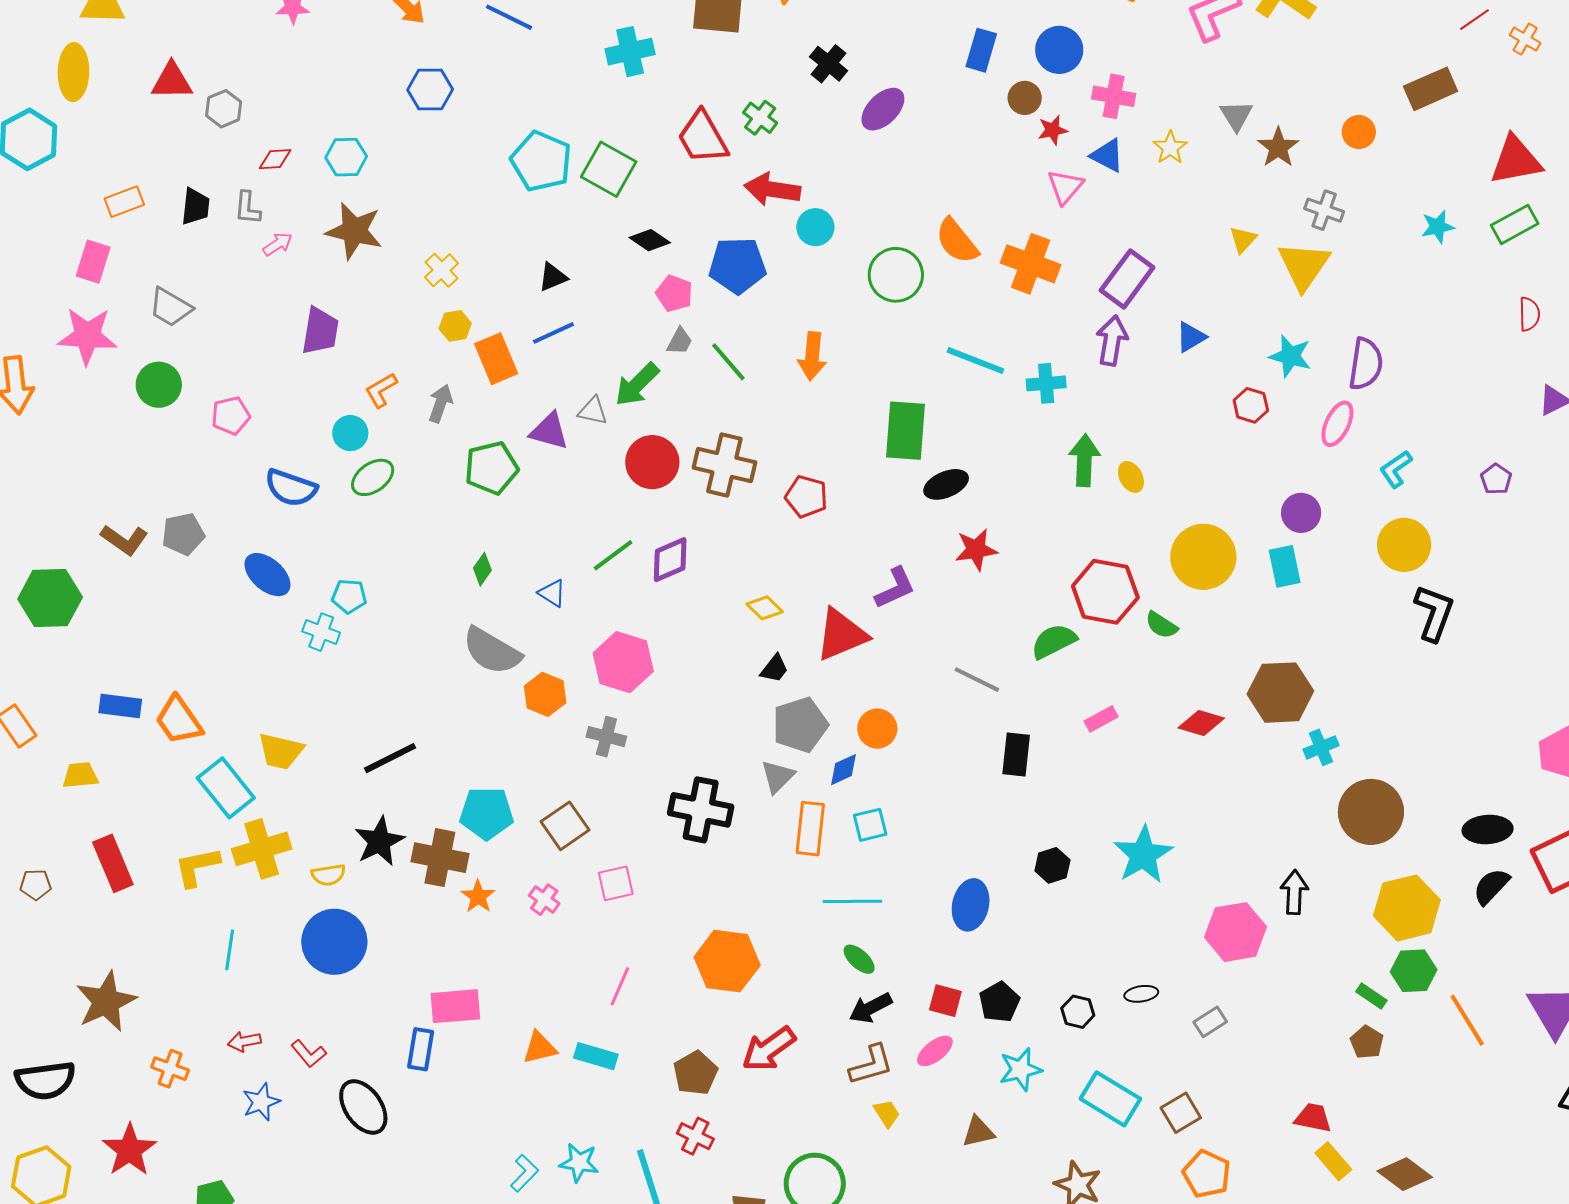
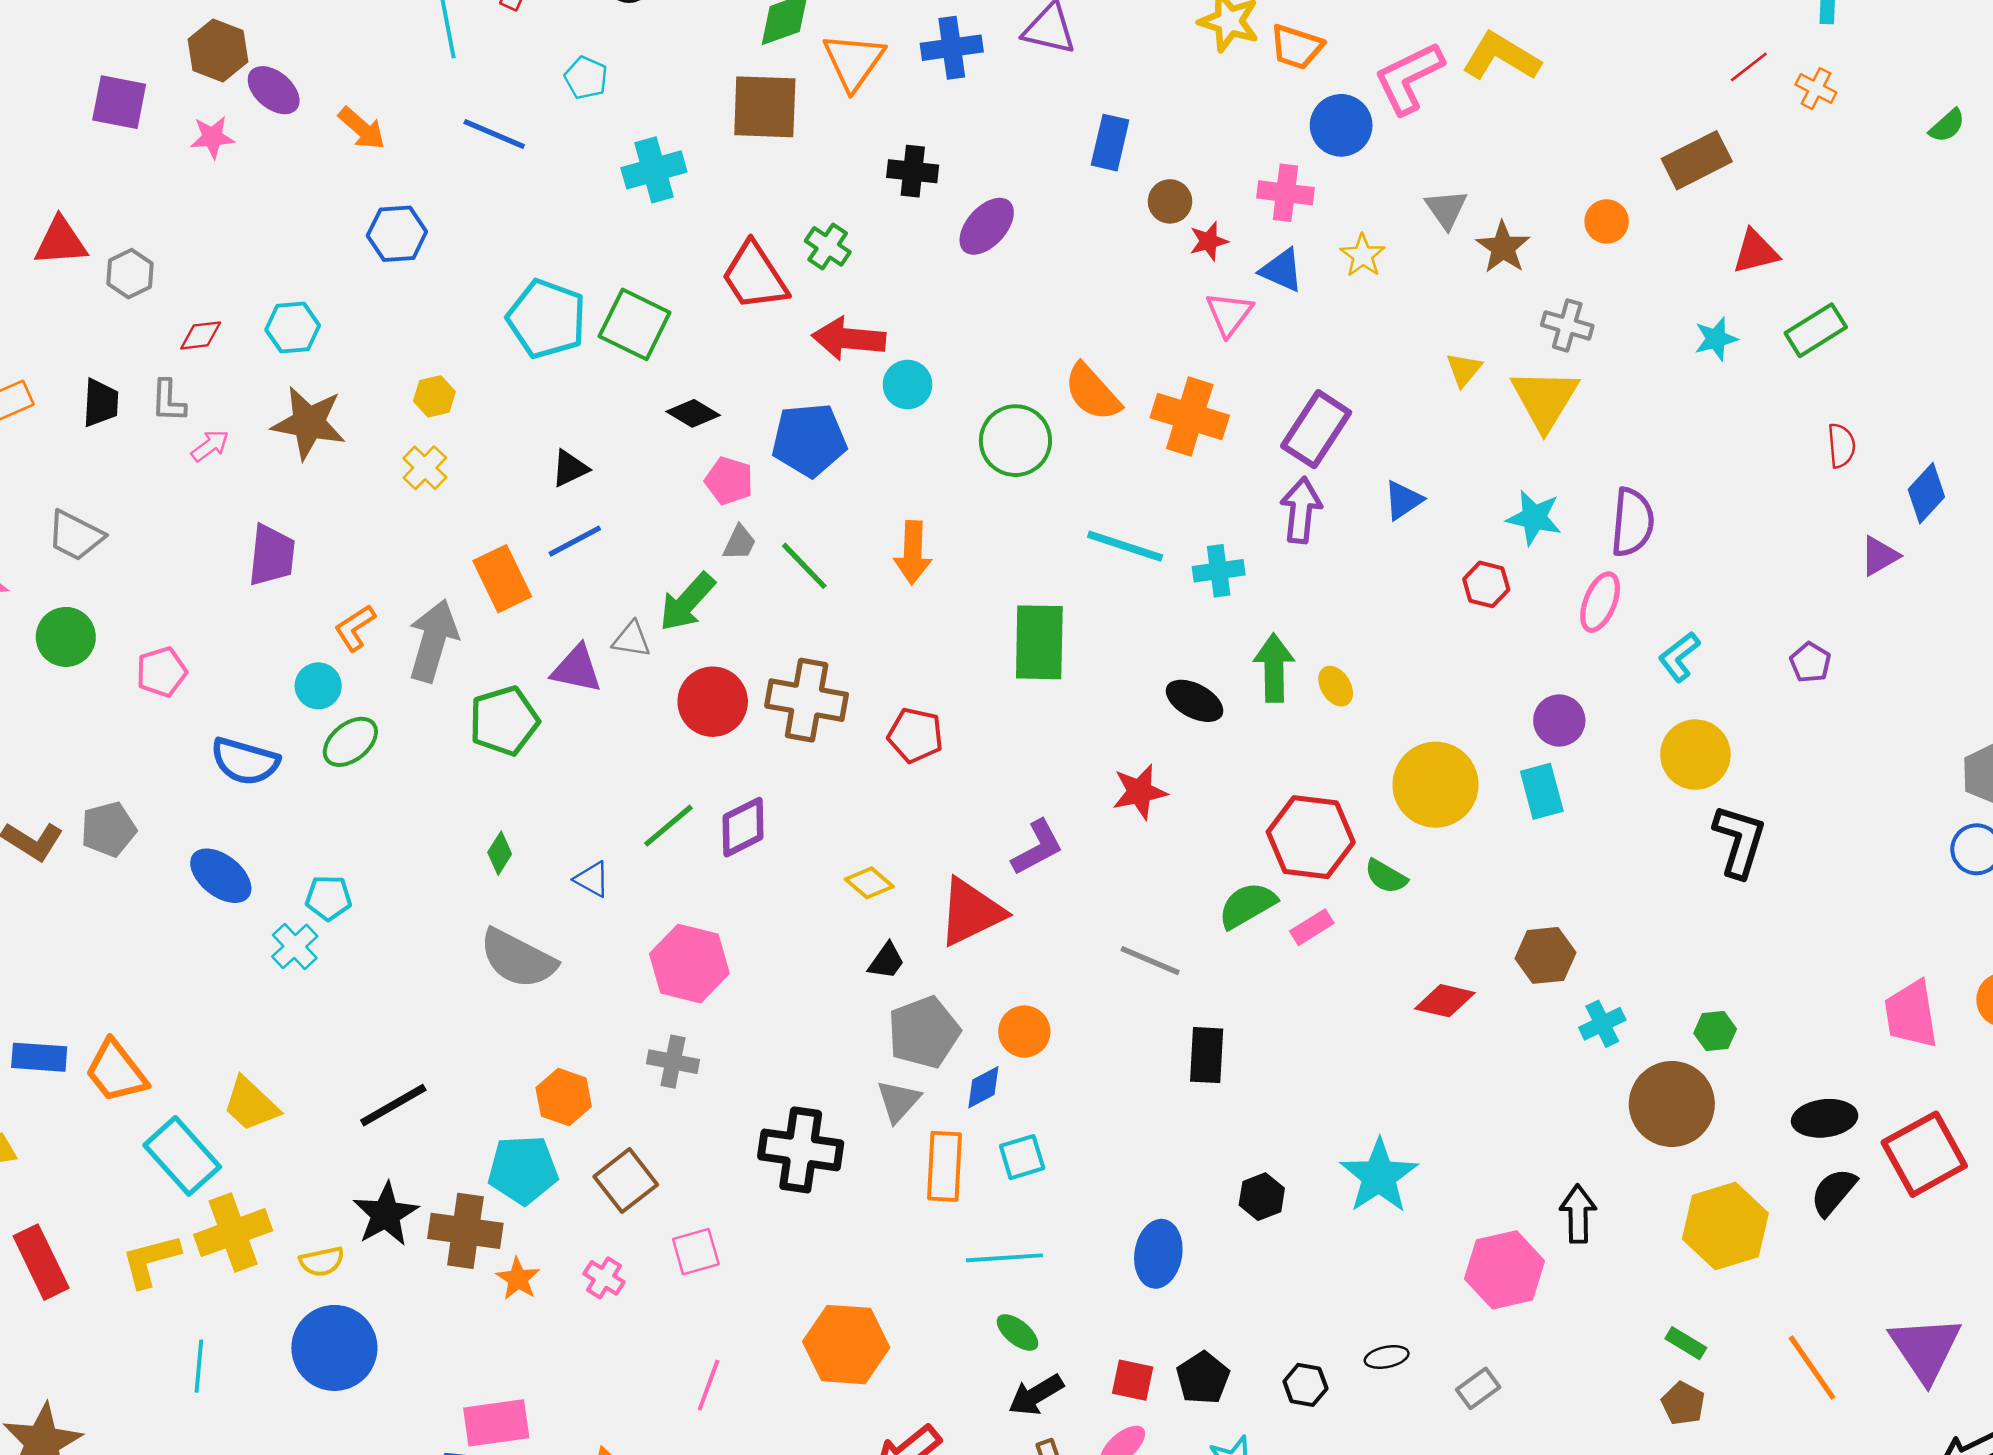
blue circle: (1059, 50) -> (1341, 125), moved
black cross: (829, 64) -> (913, 171), turned -30
red triangle: (1516, 160) -> (1756, 252), moved, size x0.7
yellow hexagon: (455, 326) -> (434, 396), moved
gray arrow: (440, 403) -> (433, 641), size x1.6
black ellipse: (946, 484) -> (1195, 701), moved, turned 54
cyan cross: (321, 632) -> (295, 946), turned 30
brown hexagon: (1280, 693) -> (1545, 955), size x0.7
orange hexagon: (545, 694) -> (564, 1097), moved
pink rectangle: (1101, 719) -> (1312, 927), moved
yellow trapezoid: (281, 751) -> (251, 1104), turned 33
green hexagon: (1414, 971) -> (1715, 1031), moved, size x0.7

